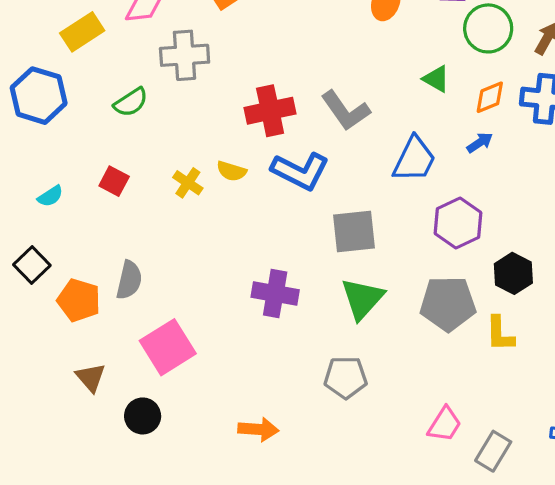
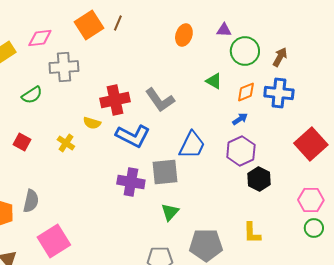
blue trapezoid: (414, 159) -> (192, 145), moved
yellow semicircle: (232, 171) -> (92, 123), moved
purple hexagon: (458, 223) -> (241, 151), moved
black hexagon: (513, 273) -> (259, 179), moved
purple cross: (275, 294) -> (131, 182), moved
green triangle: (362, 299) -> (170, 212), size x0.7
gray pentagon: (448, 304) -> (206, 245), moved

